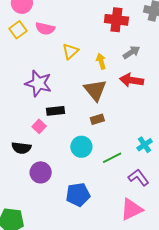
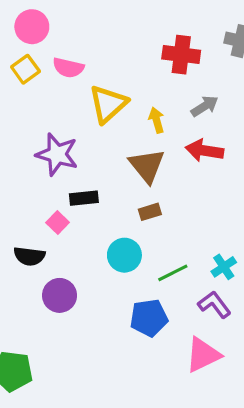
yellow triangle: (70, 51) -> (108, 104), size x1.5
cyan cross: (145, 145) -> (224, 267), moved
blue pentagon: (78, 195) -> (149, 318), moved

